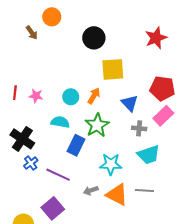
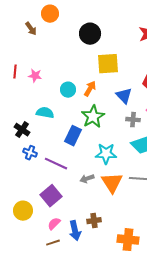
red line: (15, 93) -> (15, 72), moved
pink star: (36, 96) -> (35, 76), moved
cyan semicircle: (60, 122) -> (45, 113), moved
black cross: (22, 139) -> (22, 130), size x0.7
blue cross: (31, 163) -> (30, 153), turned -32
orange triangle: (117, 195) -> (112, 183), turned 30

